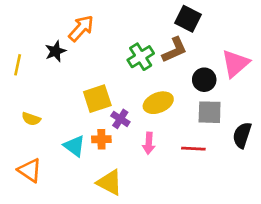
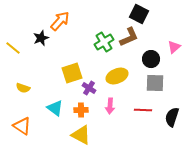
pink triangle: (235, 63) -> (174, 47), size x0.6
yellow line: (18, 65) -> (13, 48), turned -63
black semicircle: (242, 135) -> (172, 117), moved
orange cross: (101, 139) -> (81, 110), moved

